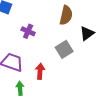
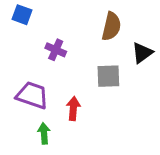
gray square: (64, 49) -> (108, 76), turned 30

